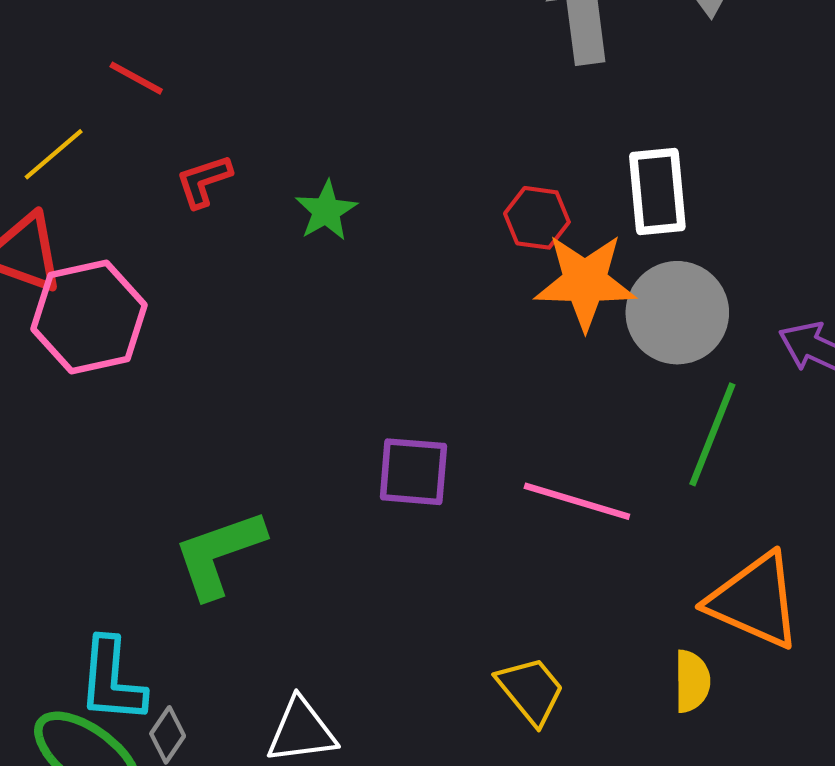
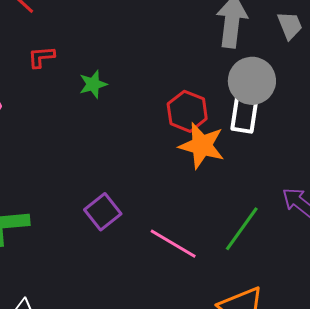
red hexagon: (537, 218) -> (187, 111), size x1.4
gray circle: (677, 313) -> (252, 81), moved
purple square: (413, 472) -> (103, 212), turned 33

